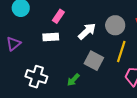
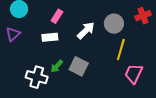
purple triangle: (13, 44) -> (13, 34), moved
gray square: (94, 61) -> (79, 66), moved
green arrow: (73, 80) -> (57, 66), moved

